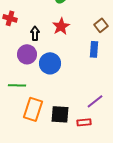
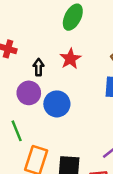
green line: (17, 85) -> (17, 131), turned 66

